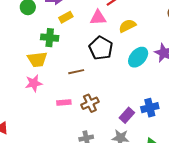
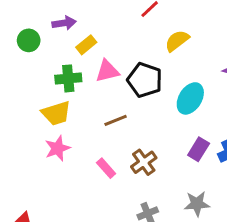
pink triangle: (98, 18) -> (107, 71), moved
cyan ellipse: (138, 57) -> (190, 98), moved
pink rectangle: (64, 102) -> (106, 168), turned 64
purple rectangle: (127, 115) -> (199, 149), moved

